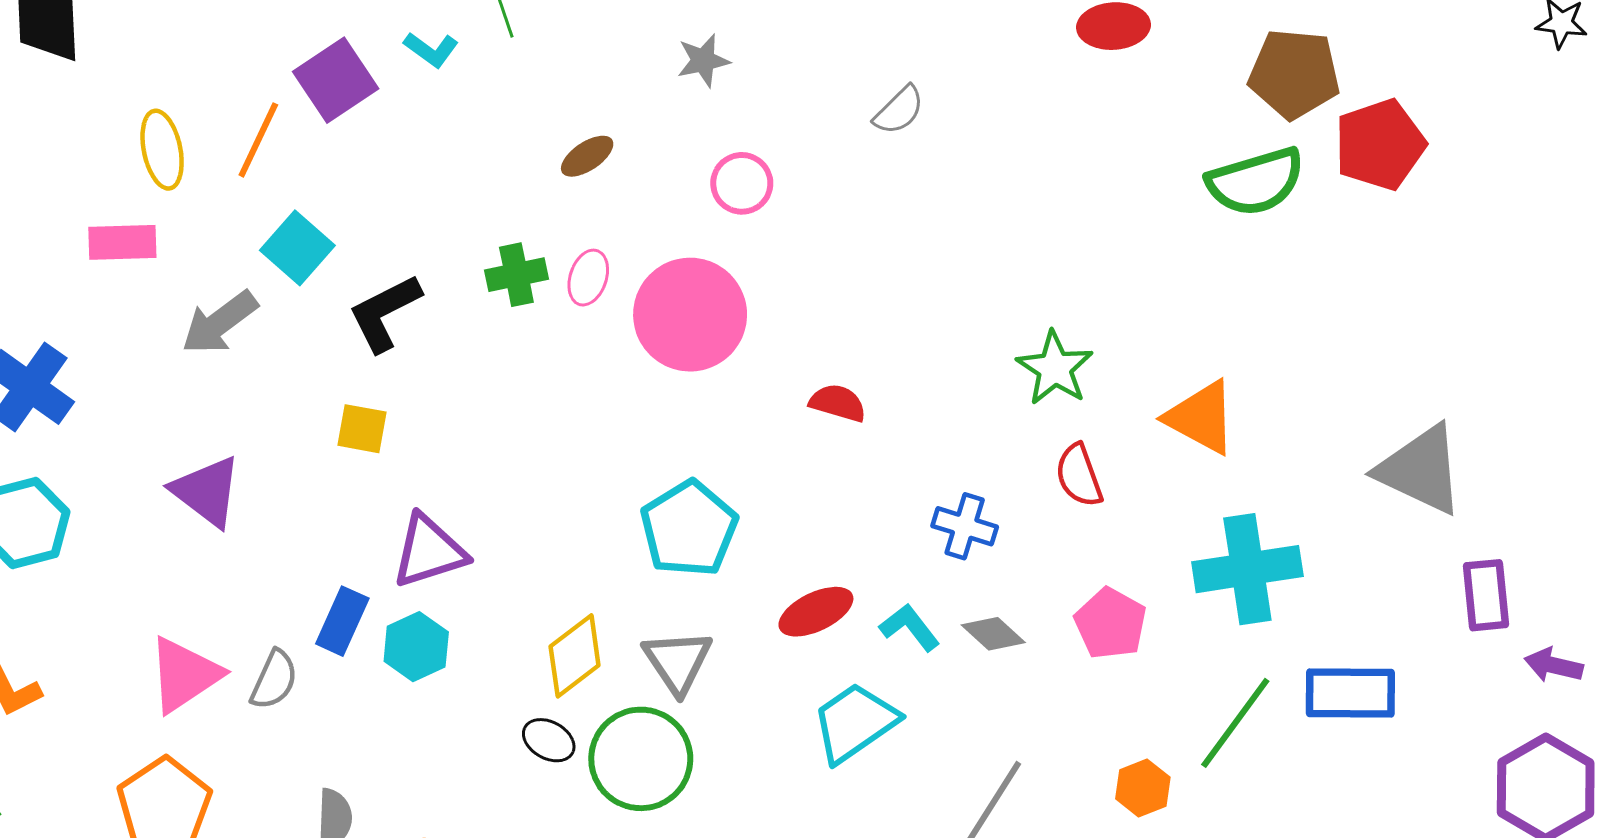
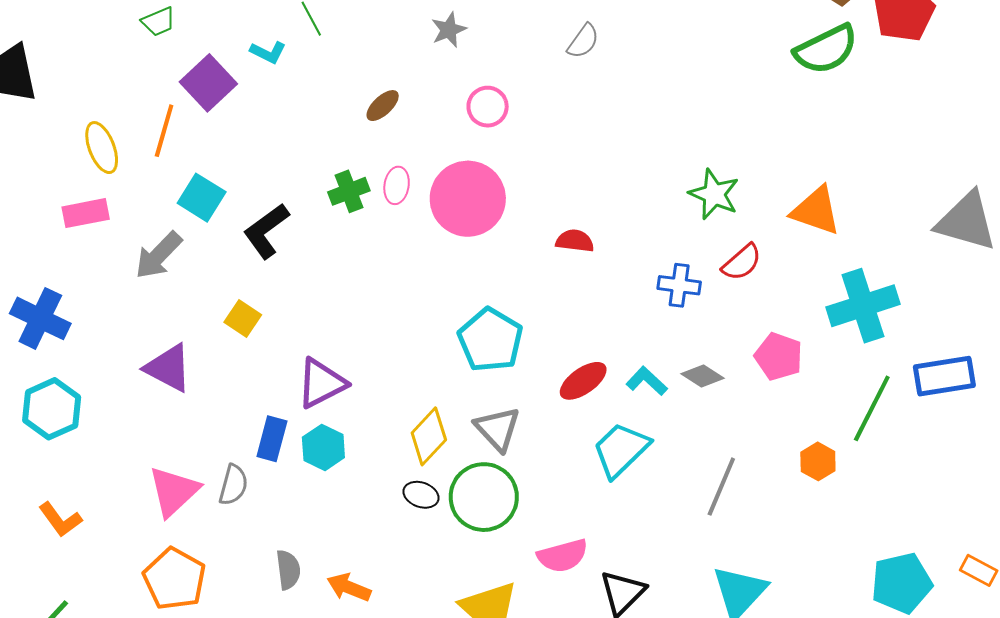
yellow square: (362, 429) -> (243, 318), moved, turned 33
red semicircle: (1079, 475) -> (742, 262), turned -102
blue cross: (965, 526) -> (679, 285), moved

